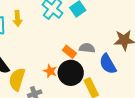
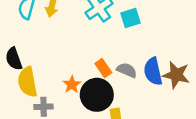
blue semicircle: (108, 64) -> (153, 71), moved
yellow semicircle: (17, 79) -> (27, 82), turned -45

